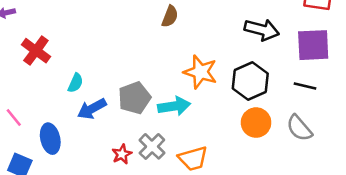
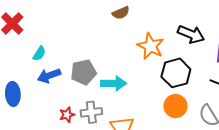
brown semicircle: (170, 16) -> (121, 13), turned 36
orange star: (200, 72) -> (151, 46), moved
gray cross: (152, 146) -> (91, 112), turned 30

